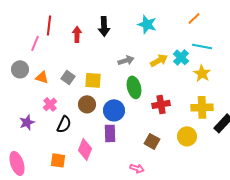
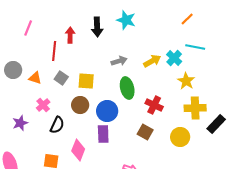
cyan star: (147, 24) -> (126, 20), moved
red line: (49, 25) -> (54, 51), moved
pink line: (35, 43) -> (28, 28), moved
yellow star: (202, 73) -> (186, 81), moved
red cross: (161, 104) -> (154, 105), turned 36
brown square: (152, 141) -> (145, 132), moved

